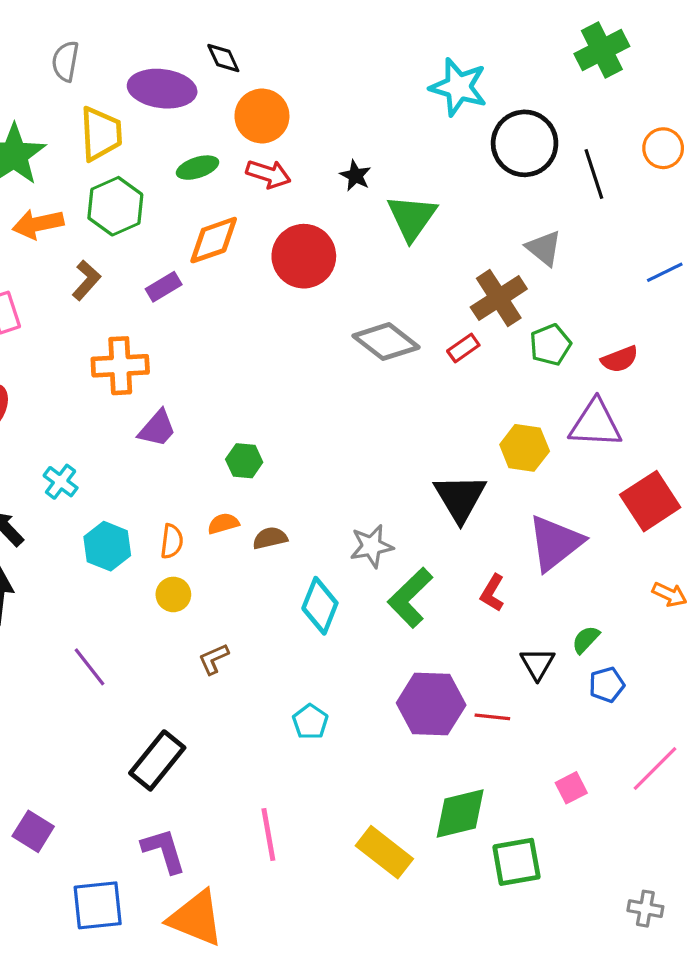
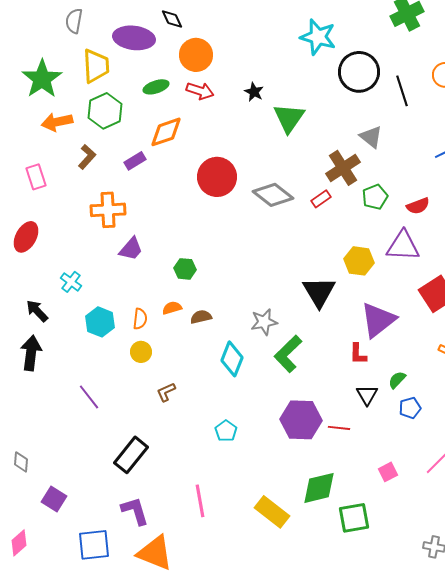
red circle: (304, 256) -> (217, 177), moved
red L-shape: (492, 593) -> (358, 354), moved, turned -30

